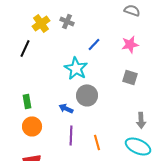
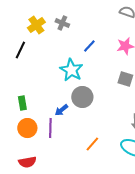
blue arrow: (66, 108) -> (61, 110), turned -64
purple line: (71, 135) -> (50, 128), moved
orange line: (97, 142) -> (92, 144), turned 56

